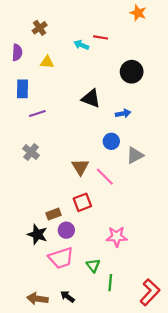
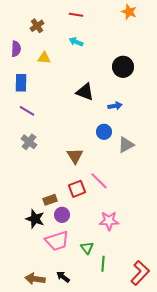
red line: (101, 37) -> (76, 15), moved
purple line: (37, 113) -> (27, 111), moved, turned 49
pink line: (105, 177) -> (99, 181), moved

